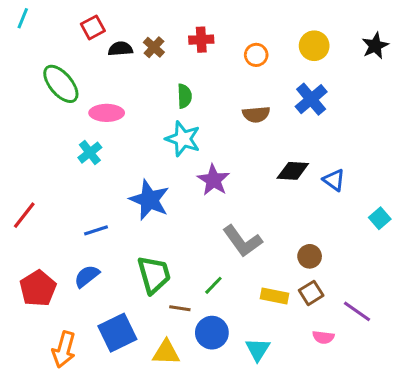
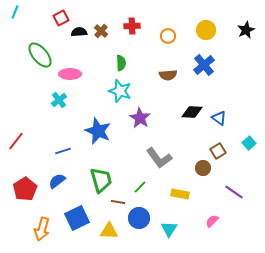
brown square: (311, 293) -> (218, 151), moved
purple line: (357, 311) -> (234, 192), moved
pink semicircle: (323, 337) -> (212, 221), turned 128

